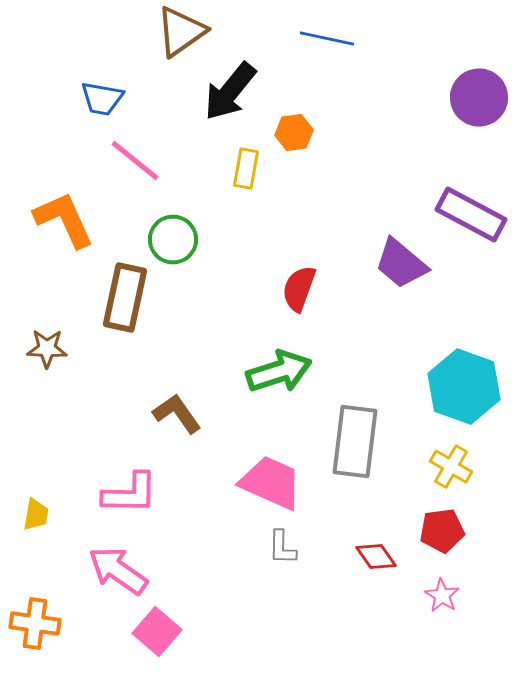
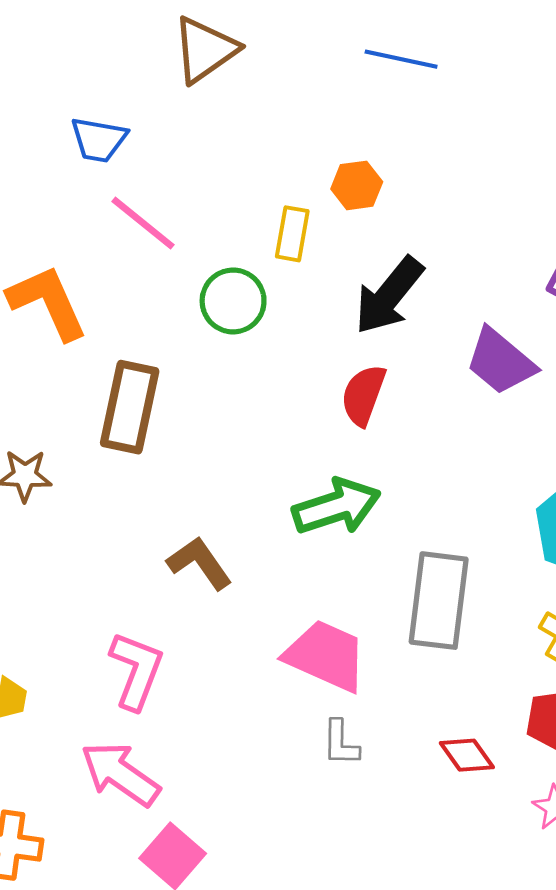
black arrow: (230, 92) -> (389, 296), moved
green circle: (173, 240) -> (233, 301), moved
pink L-shape: (130, 494) -> (136, 670), turned -70

